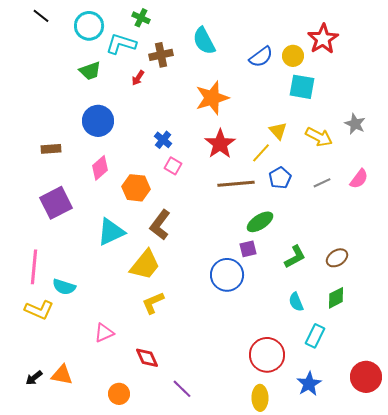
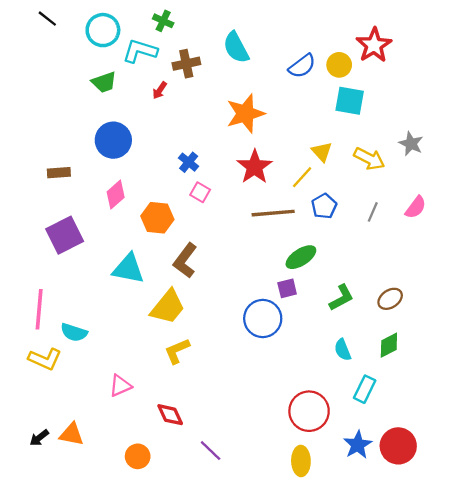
gray line: (322, 183) -> (373, 212), turned -42
cyan triangle: (111, 232) -> (128, 269), turned 36
red circle: (366, 377) -> (398, 446), moved

